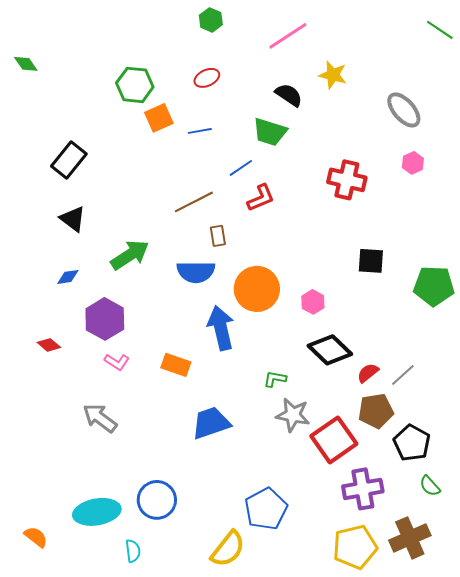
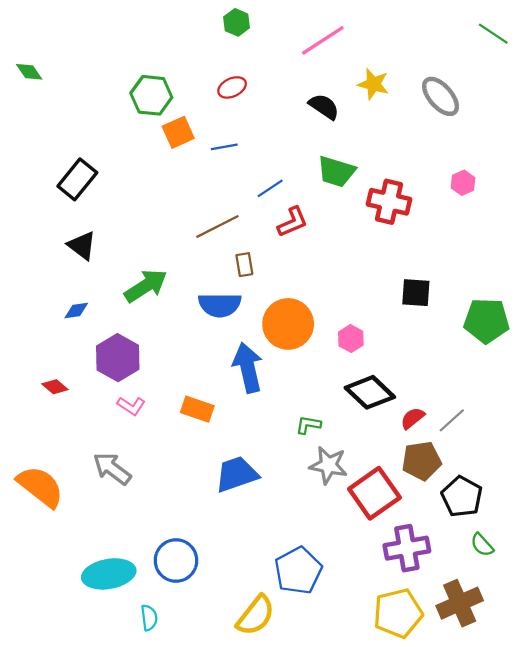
gray ellipse: (404, 110) -> (441, 96), moved
green trapezoid: (270, 132) -> (336, 172), moved
orange semicircle: (36, 537) -> (40, 487), moved, size x1.8

